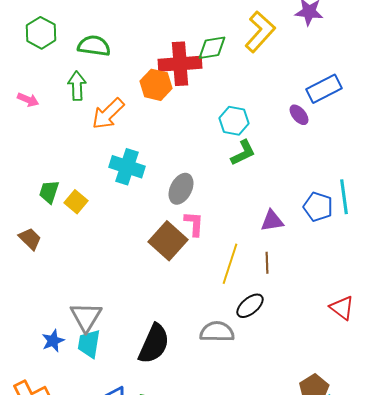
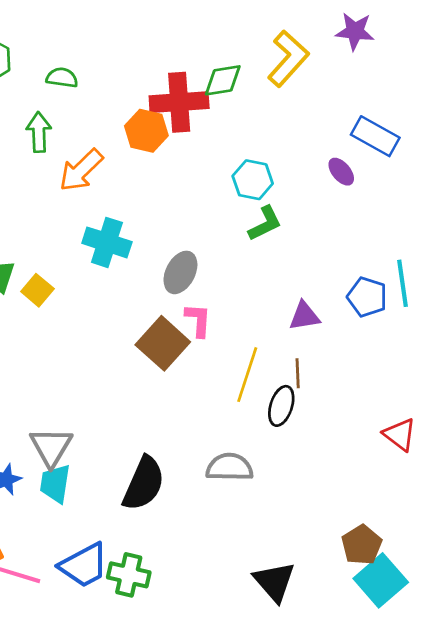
green semicircle: (94, 46) -> (62, 78), size x0.7
blue rectangle: (324, 89) -> (375, 136), turned 56
black ellipse: (250, 306) -> (281, 406), moved, turned -32

